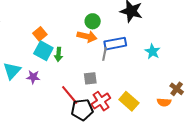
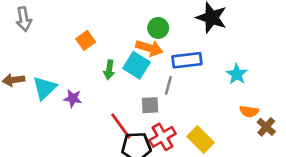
cyan square: (43, 51) -> (136, 65), moved
gray line: (105, 54) -> (168, 85), moved
orange semicircle: (164, 102) -> (249, 111), moved

